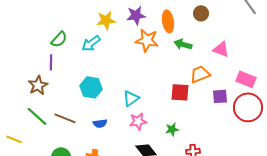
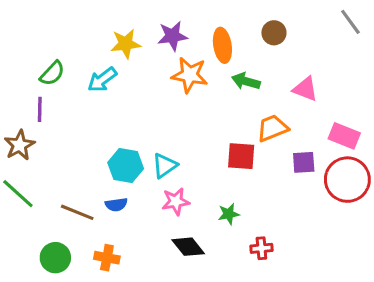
cyan hexagon: (91, 87) -> (126, 166), moved
brown line: (65, 118) -> (77, 212), moved

